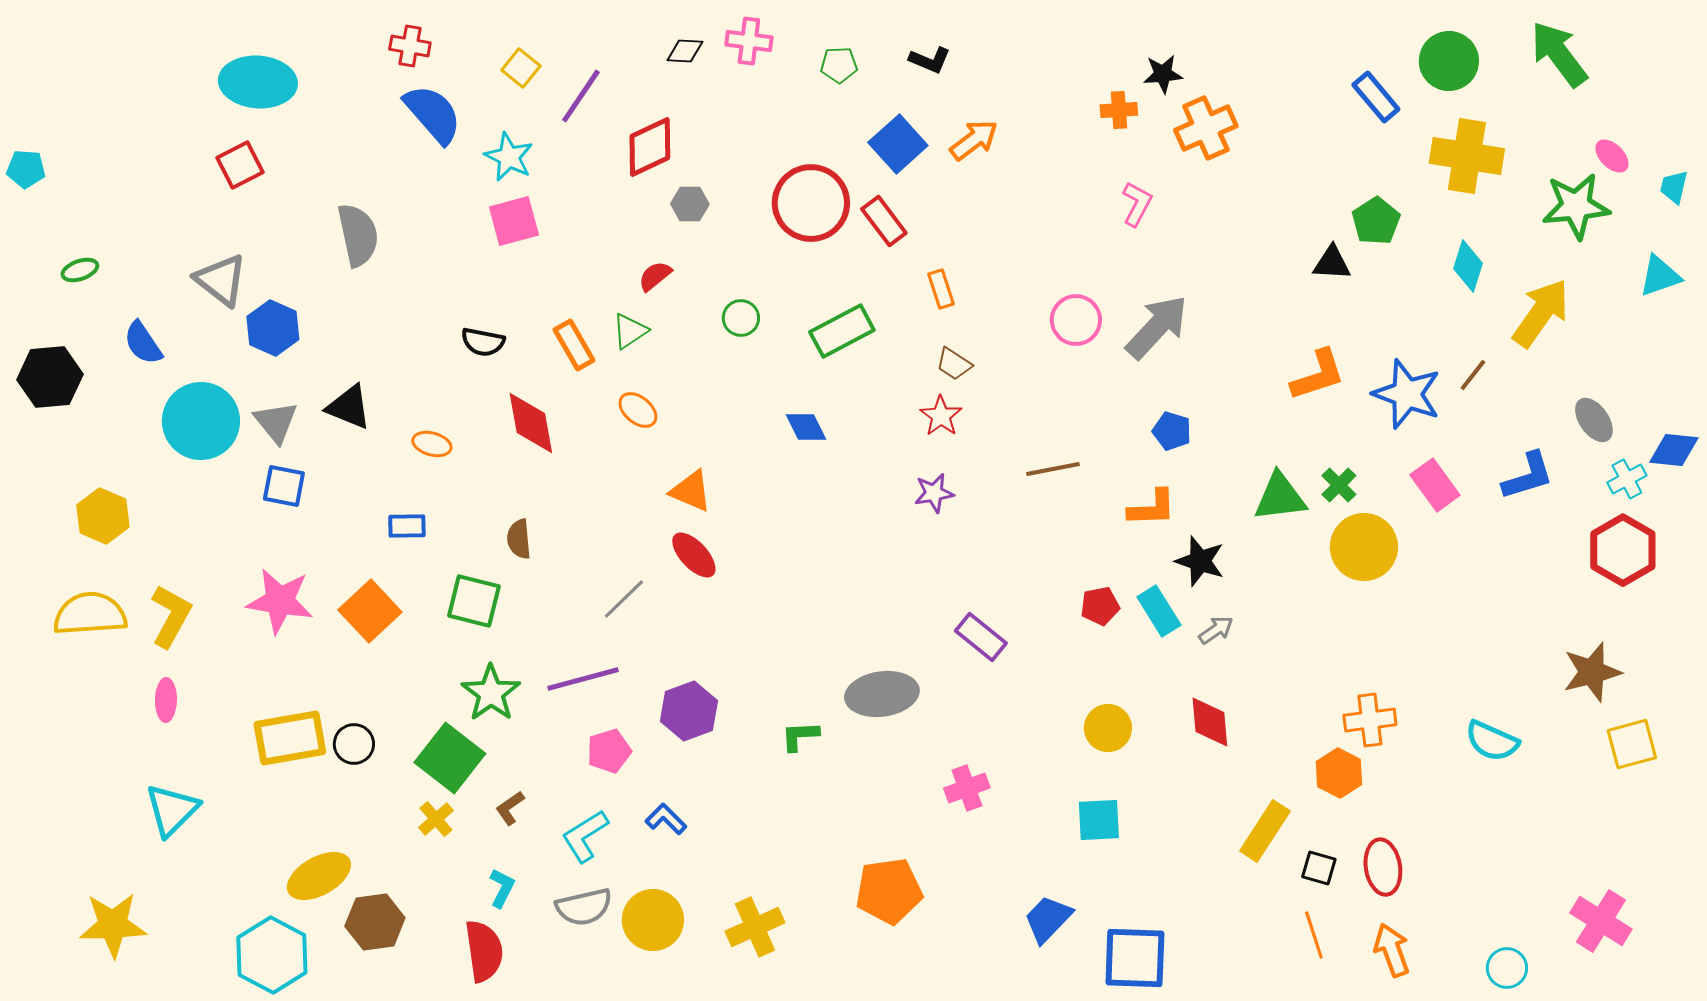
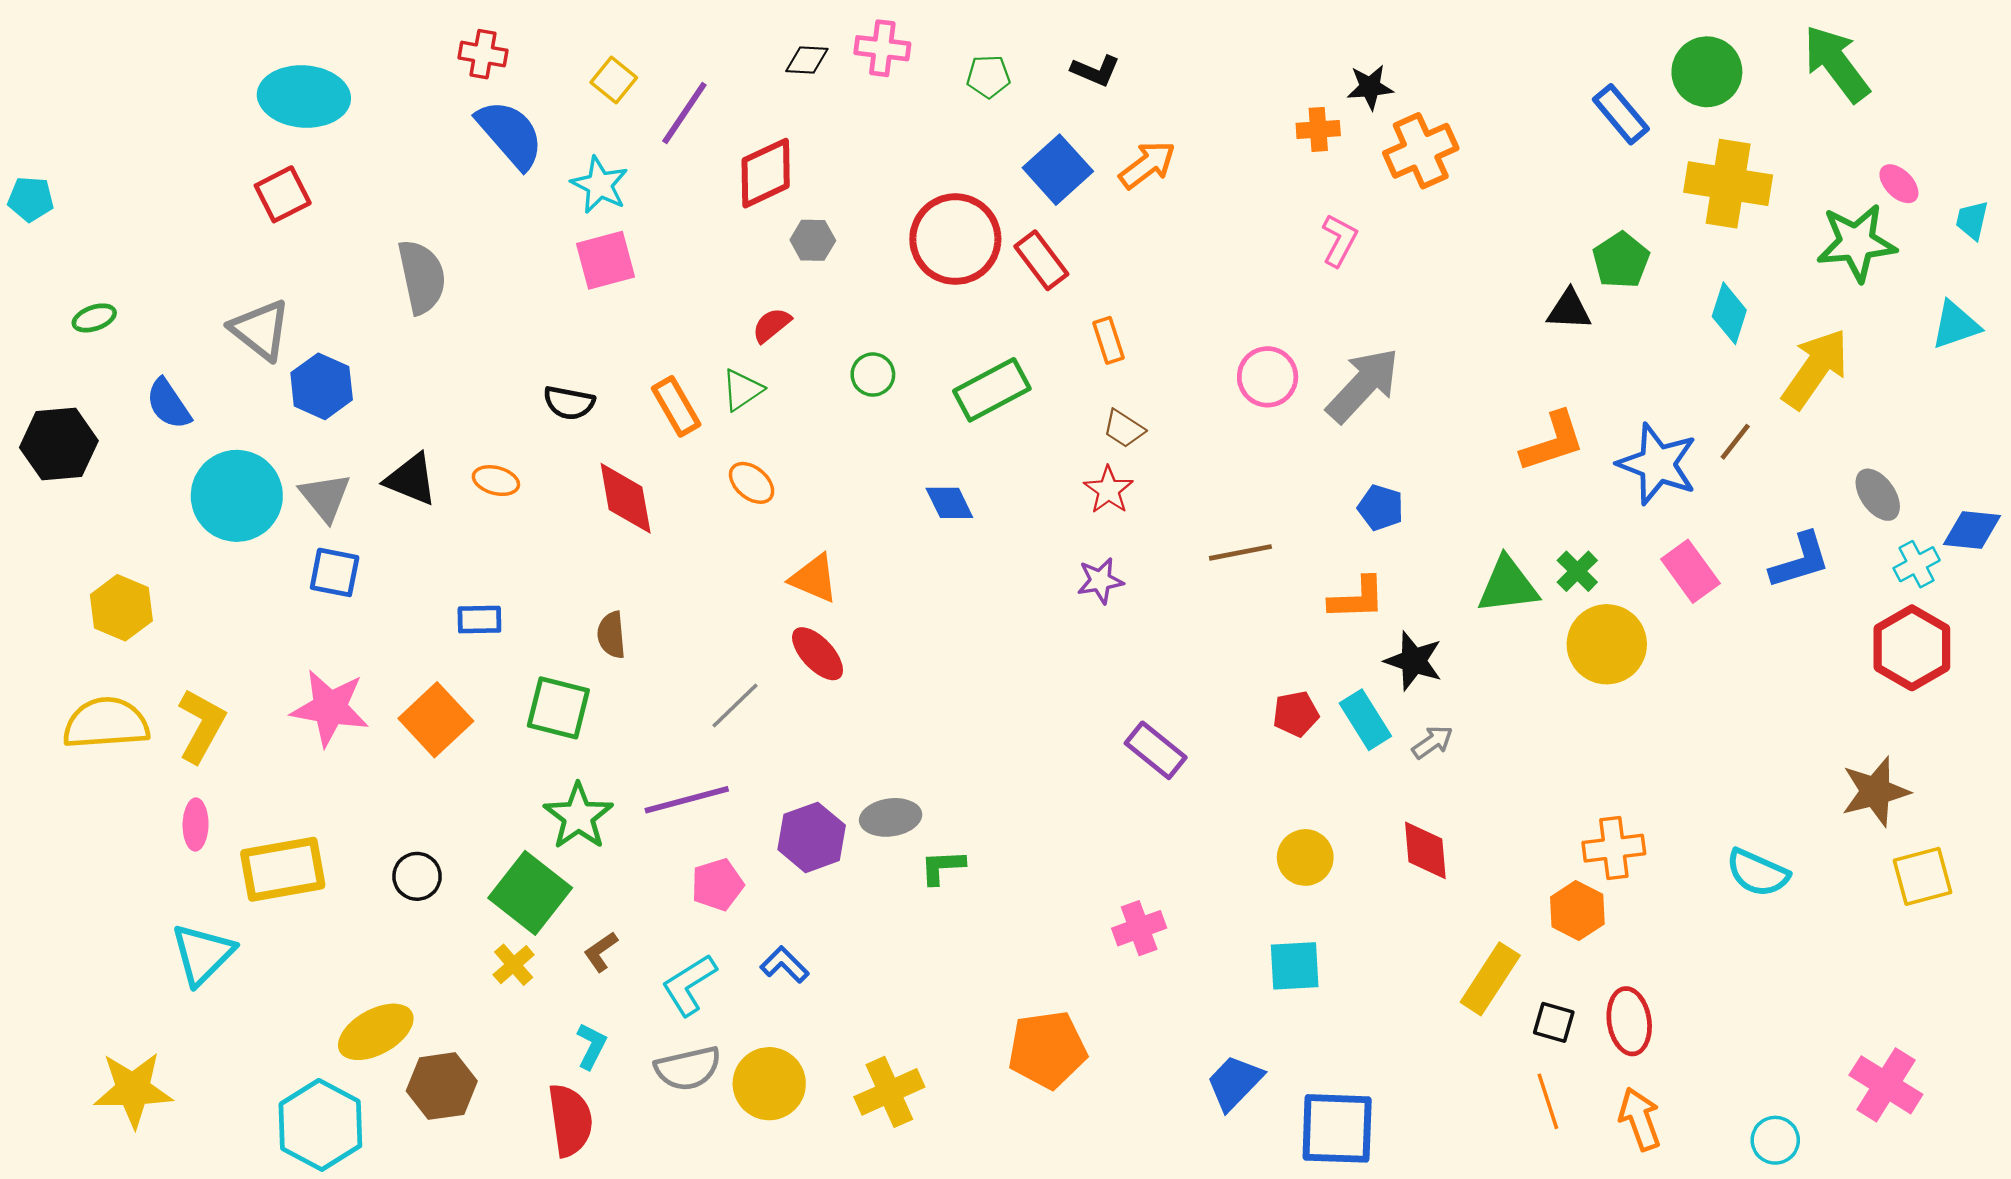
orange ellipse: (432, 444) -> (496, 481), moved
gray ellipse: (882, 694) -> (891, 817), moved, size x0.7
yellow rectangle: (290, 738) -> (283, 869), moved

